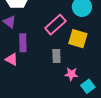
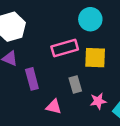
pink rectangle: (55, 25) -> (65, 48), turned 40
pink triangle: (12, 59) -> (54, 107), moved

